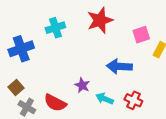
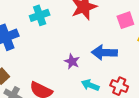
purple star: (82, 85) -> (72, 61), moved

